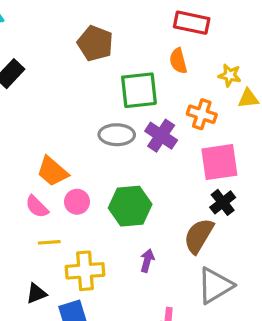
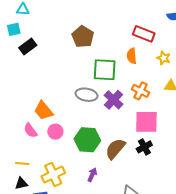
yellow star: (230, 75) -> (164, 58), moved
brown semicircle: (199, 236) -> (115, 149), moved
yellow line: (49, 242) -> (22, 163), moved
yellow cross: (85, 271) -> (53, 175), turned -30

